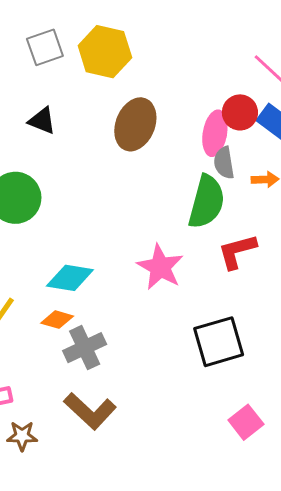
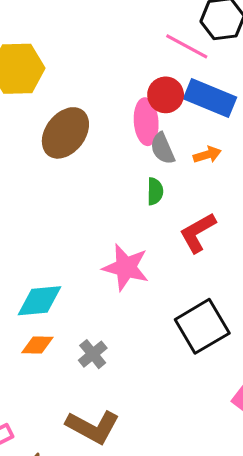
brown ellipse: (135, 124) -> (65, 133), turned 30
green semicircle: (207, 202) -> (155, 191), size x0.5
gray cross: (85, 348) -> (93, 354), moved, size x0.7

